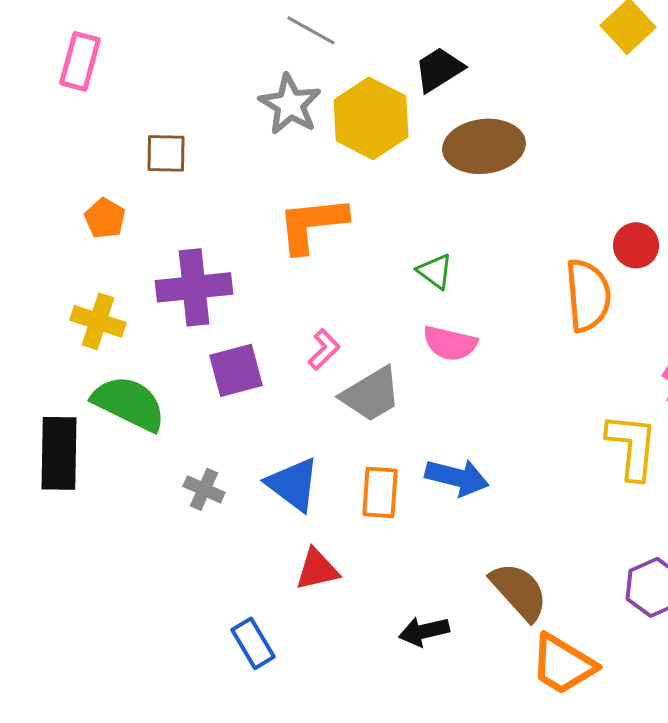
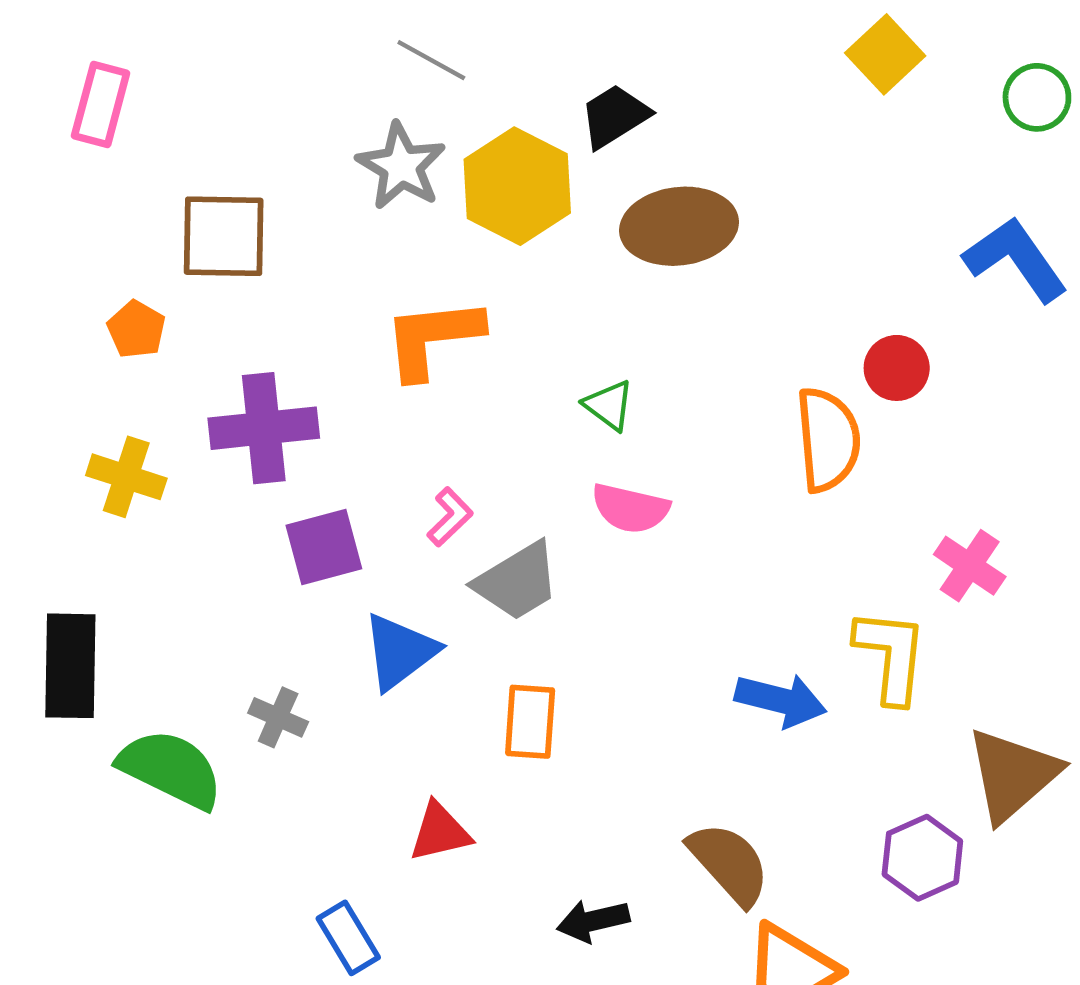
brown square: (166, 153) -> (224, 236), size x1.5
green semicircle: (129, 403) -> (171, 769), moved
blue arrow: (457, 477) -> (781, 700), moved
blue triangle: (293, 484) -> (400, 652), moved, turned 46

